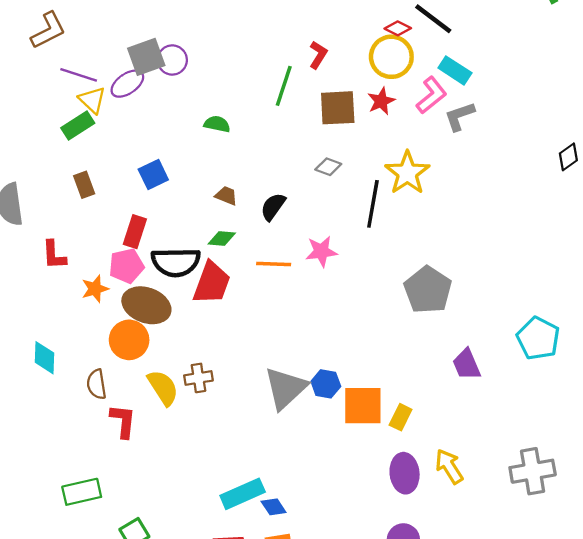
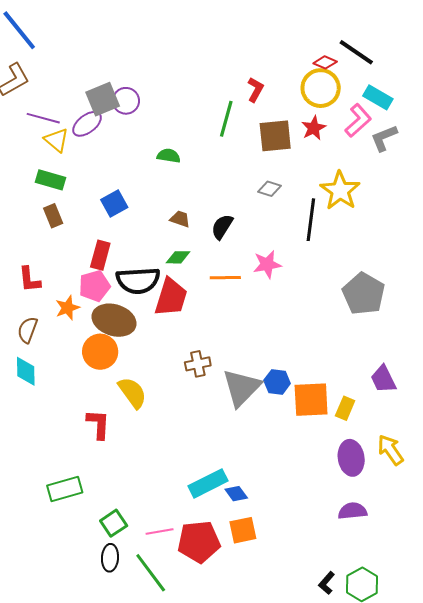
green rectangle: (78, 125) -> (50, 180), moved, turned 52
purple trapezoid: (466, 364) -> (383, 379), moved
brown cross: (198, 378) -> (198, 364), moved
brown semicircle: (96, 384) -> (28, 330), moved, turned 32

